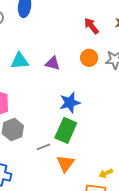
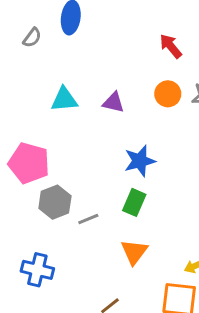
green rectangle: (66, 130) -> (134, 202), size x0.7
gray line: (44, 147) -> (88, 219), moved

